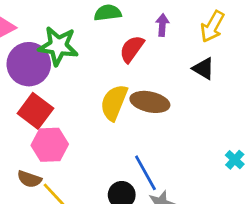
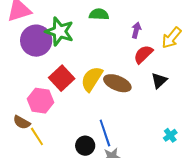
red semicircle: (132, 49) -> (143, 54), moved
black triangle: (203, 69) -> (159, 80), moved, turned 36
red square: (35, 111) -> (62, 78), moved

